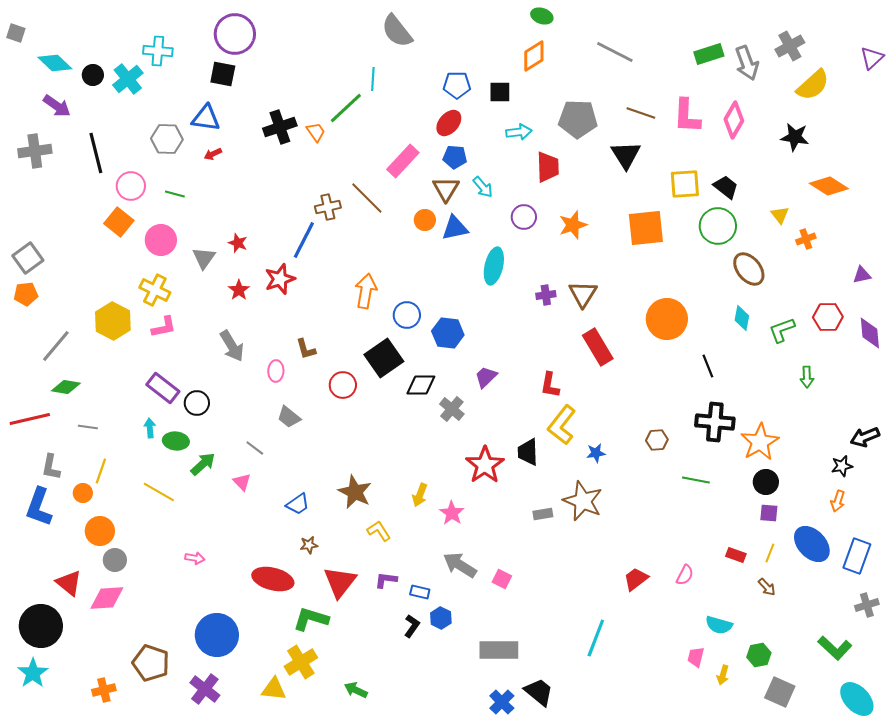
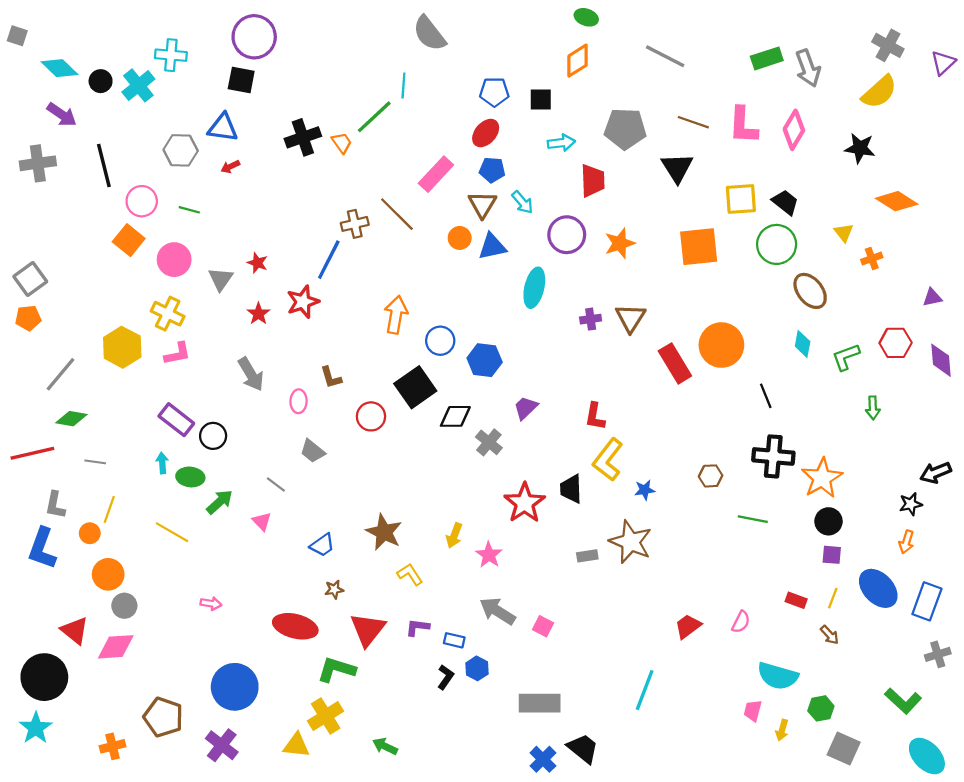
gray cross: (790, 46) -> (888, 45), moved, turned -32
purple circle: (524, 217) -> (567, 235), size x1.4
red rectangle: (598, 347) -> (675, 363), moved
cyan semicircle: (719, 625) -> (778, 676), size x1.4

